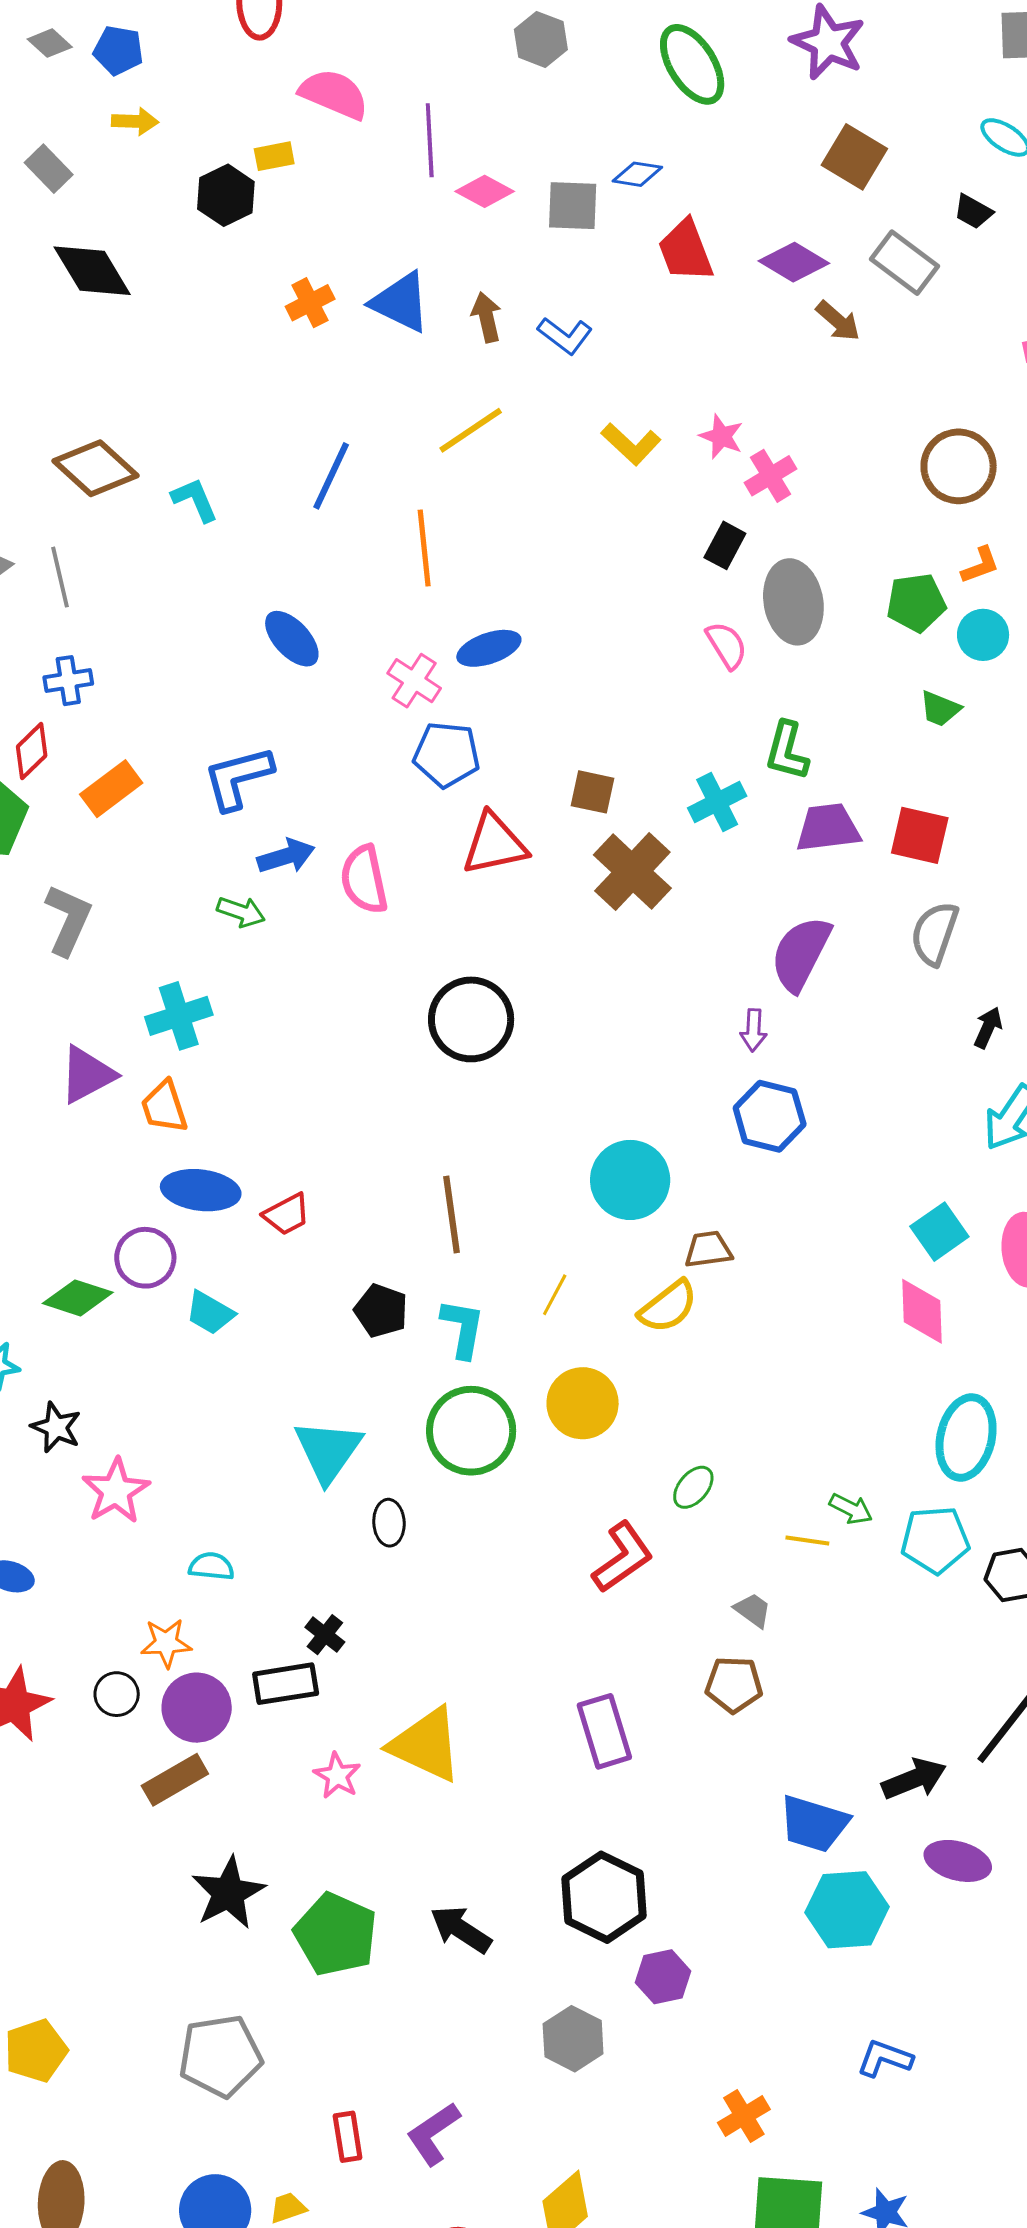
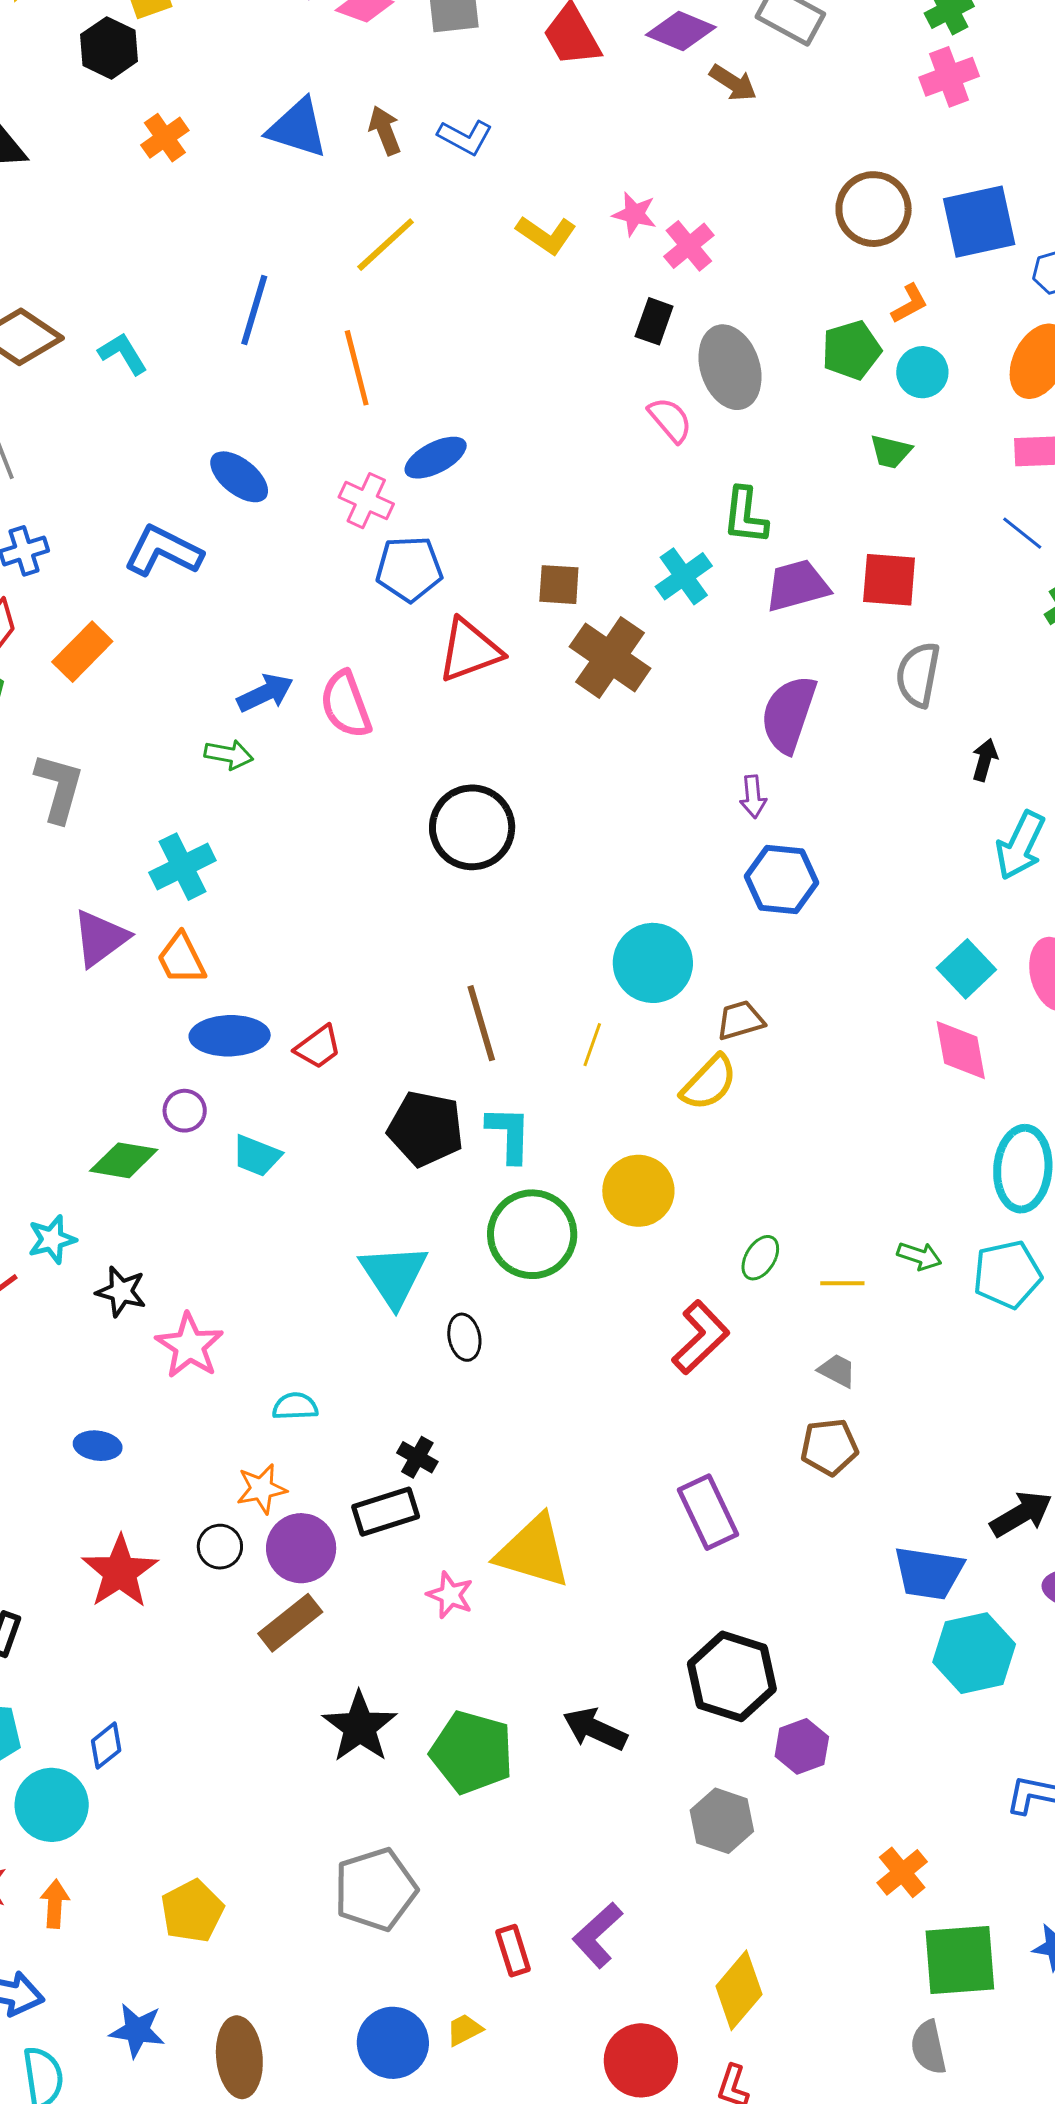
orange cross: (310, 303) -> (165, 138), moved
blue L-shape: (238, 778) -> (163, 551), moved, turned 50
purple circle: (145, 1258) -> (185, 1111), size x0.7
yellow line: (555, 1295) -> (592, 1045), moved
black pentagon: (381, 1311) -> (426, 1129), size x1.4
yellow line: (807, 1540) -> (842, 1283), moved

